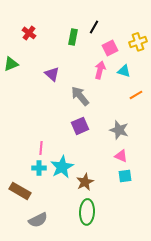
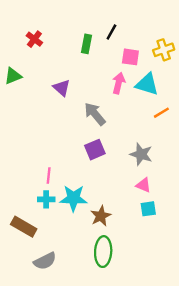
pink square: (110, 48) -> (130, 57), turned 35
cyan triangle: (124, 71) -> (147, 84), size x1.5
cyan star: (62, 167) -> (73, 198), turned 30

